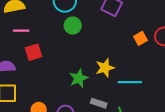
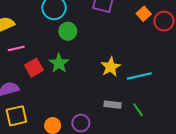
orange square: (140, 38) -> (144, 14), moved
green star: (79, 78) -> (59, 63), moved

